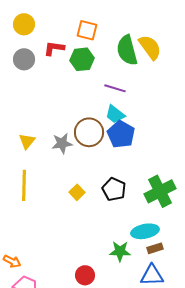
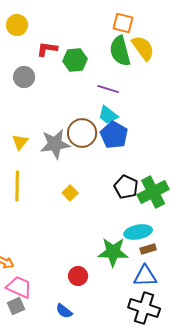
orange square: (87, 30) -> (123, 23), moved
gray circle: (24, 59) -> (24, 77), moved
gray star: (62, 143) -> (55, 144), size x1.4
black pentagon: (114, 189) -> (126, 187), moved
green star: (120, 251) -> (113, 252), size x1.4

